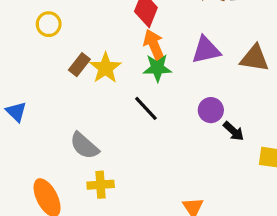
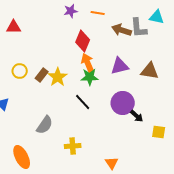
yellow circle: (49, 24) -> (20, 71), moved
purple circle: (211, 110) -> (123, 103), size x1.5
gray semicircle: (84, 146) -> (45, 125), turned -96
yellow cross: (101, 185) -> (73, 146), moved

